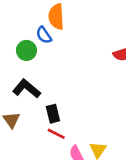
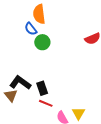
green circle: (26, 50) -> (42, 42), moved
black L-shape: (27, 89) -> (20, 83), moved

